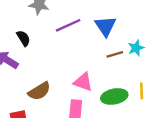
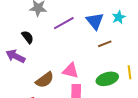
cyan star: (136, 48) -> (119, 17), moved
pink triangle: (83, 82) -> (71, 71), moved

